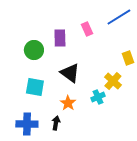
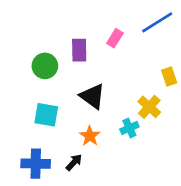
pink rectangle: (87, 29) -> (115, 38), turned 56
black arrow: (56, 123) -> (74, 162), turned 32

